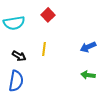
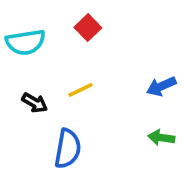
yellow line: (44, 49) -> (81, 90), turned 56
blue semicircle: (16, 81) -> (68, 149), moved

